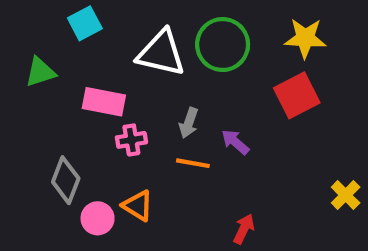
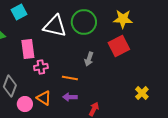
pink rectangle: (104, 102) -> (28, 49), turned 72
gray arrow: (189, 123) -> (89, 59), moved
purple arrow: (235, 142) -> (70, 97), moved, turned -40

